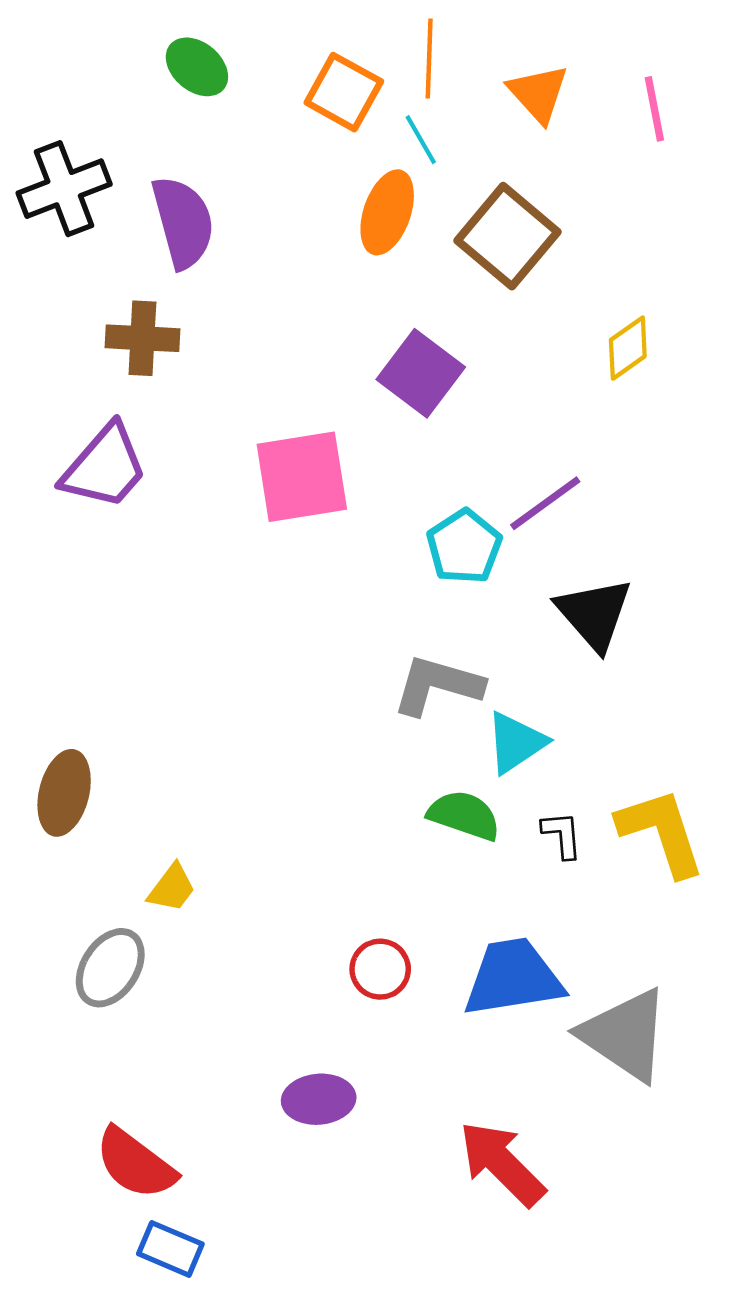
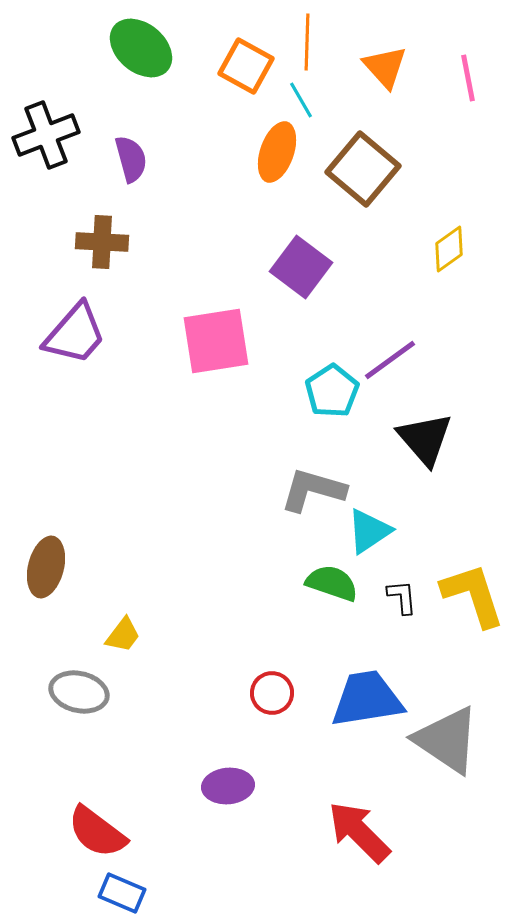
green ellipse: (197, 67) -> (141, 48), size x1.4
purple semicircle: (183, 222) -> (131, 159), size x0.7
gray ellipse: (110, 968) -> (79, 692), turned 70

